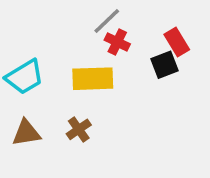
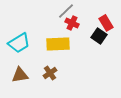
black square: (164, 65) -> (99, 36), turned -35

